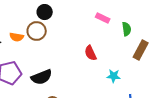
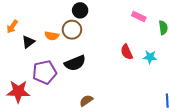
cyan star: (114, 76) -> (150, 57), moved
black semicircle: (42, 77) -> (75, 63), moved

